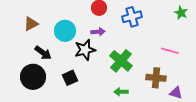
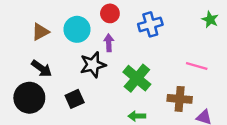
brown triangle: (31, 24) -> (40, 32), moved
cyan circle: (65, 31) -> (77, 29), moved
purple arrow: (98, 32) -> (109, 43), turned -88

